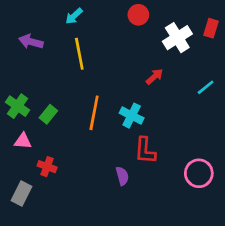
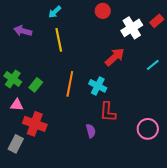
red rectangle: (211, 28) -> (157, 21), turned 32
red arrow: (154, 77) -> (115, 57), size x1.5
red cross: (47, 167) -> (35, 124), size x1.6

